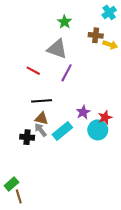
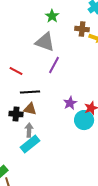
red line: (33, 71) -> (16, 71), moved
gray arrow: (41, 130) -> (29, 130), moved, turned 40
cyan rectangle: (62, 131) -> (30, 144), moved
black cross: (27, 137) -> (16, 114), moved

